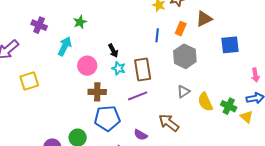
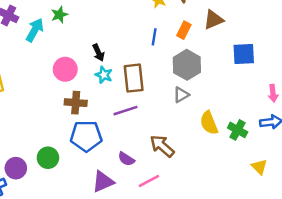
cyan arrow: (65, 46) -> (35, 30), moved
gray triangle: (183, 92) -> (181, 95), moved
yellow triangle: (247, 117) -> (259, 167), moved

